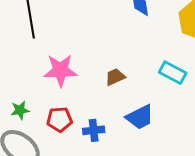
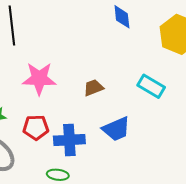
blue cross: (94, 130) -> (69, 140), size x1.4

